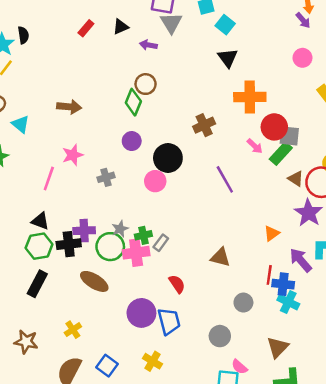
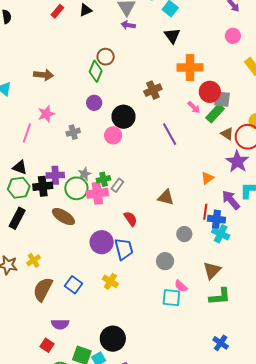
purple arrow: (148, 45) -> (128, 25), moved
yellow cross: (73, 330) -> (34, 260), moved

